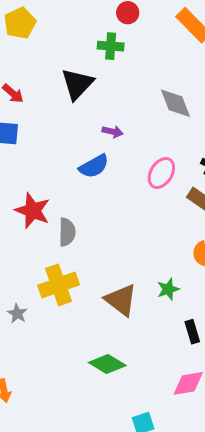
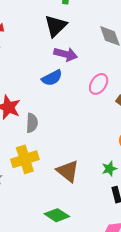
black triangle: (77, 84) -> (56, 26), moved
purple arrow: (113, 132) -> (66, 54), size x1.6
green star: (168, 289) -> (109, 169), moved

